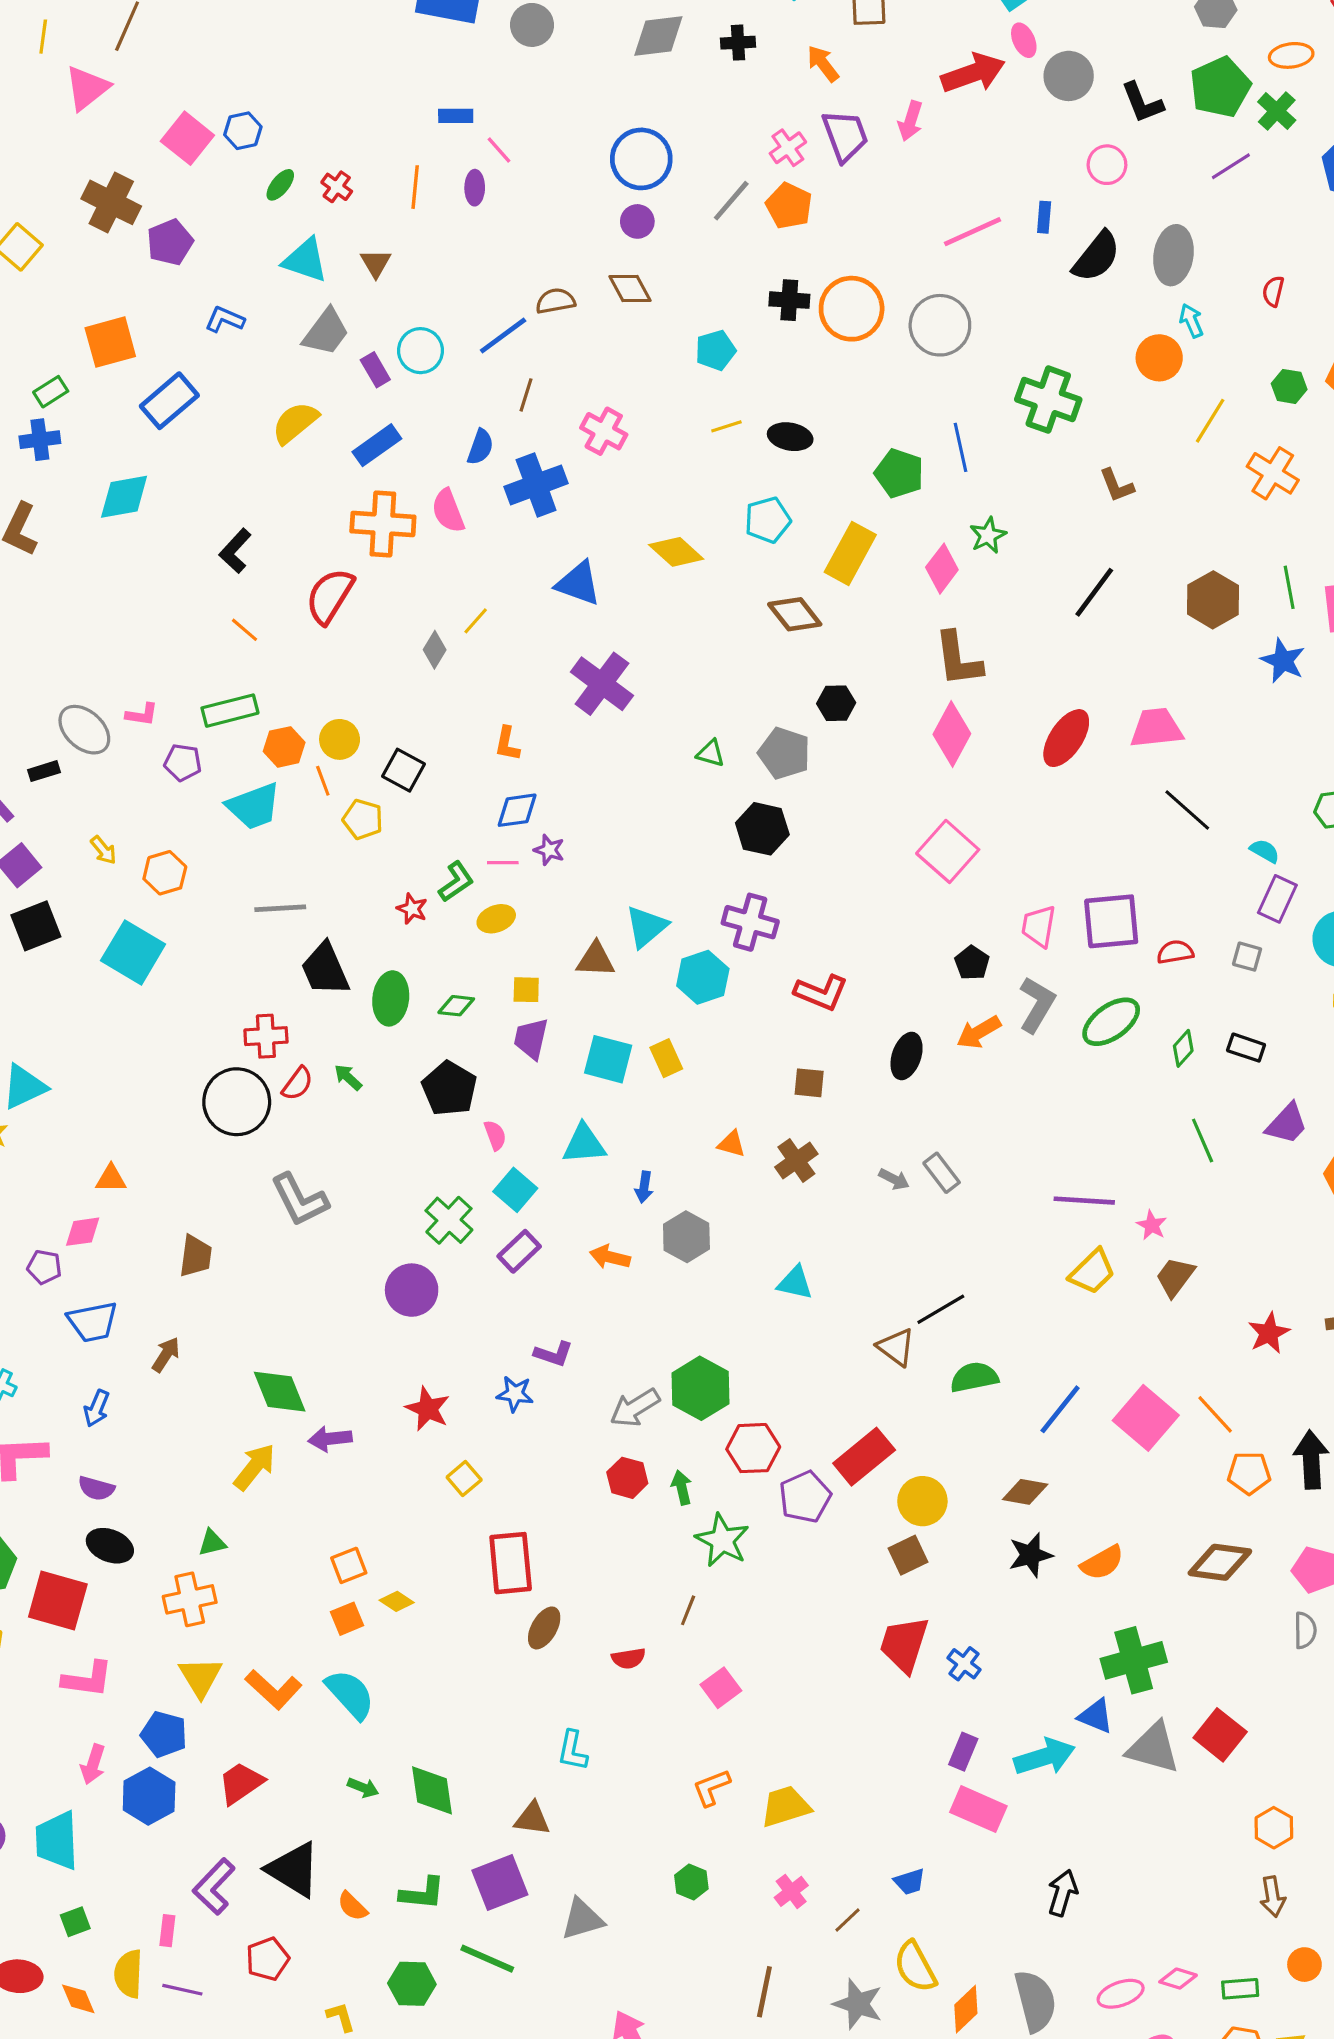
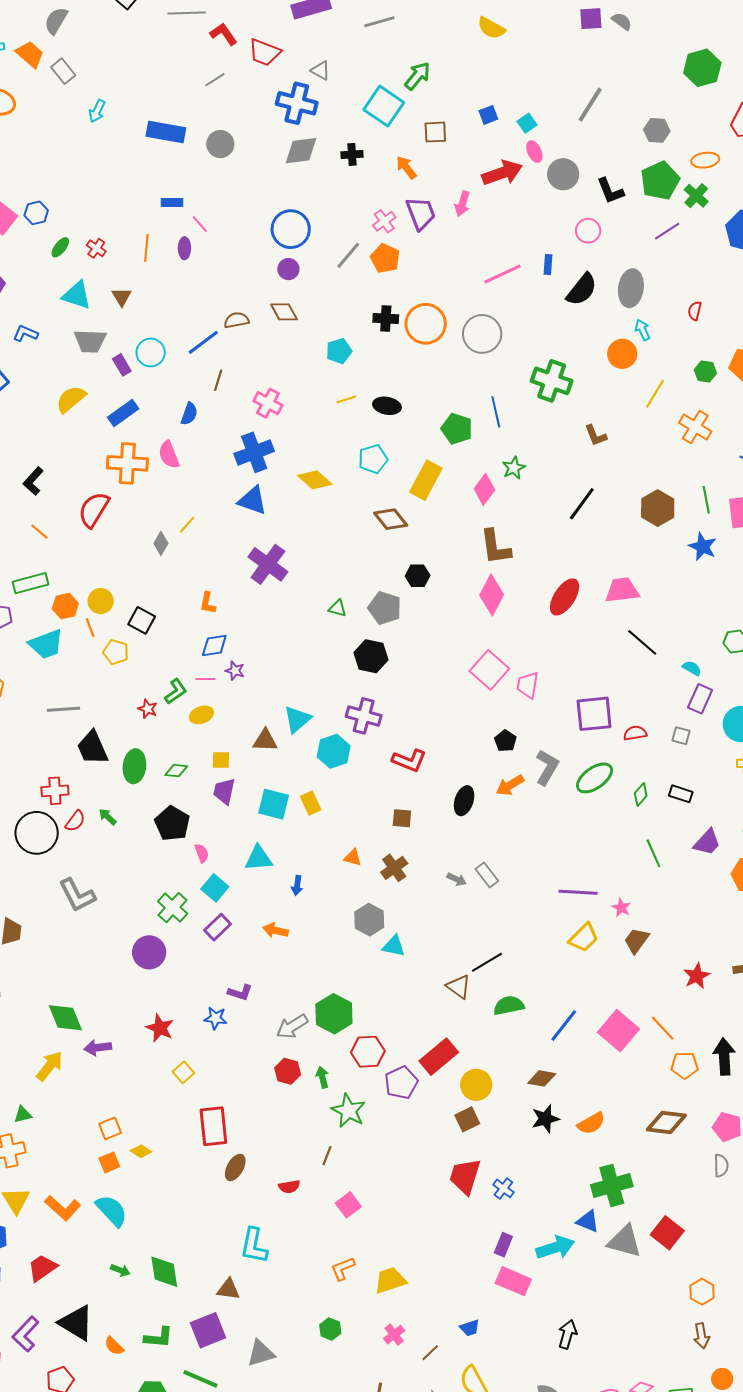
gray trapezoid: (326, 332) -> (90, 341), turned 56
blue cross: (536, 485) -> (254, 452), moved
pink trapezoid: (1039, 926) -> (528, 685), moved
gray hexagon: (686, 1237) -> (369, 920), moved
cyan L-shape: (573, 1751) -> (254, 1246), size x1.4

